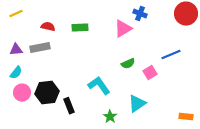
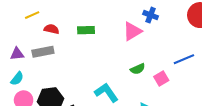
yellow line: (16, 14) -> (32, 15), moved

